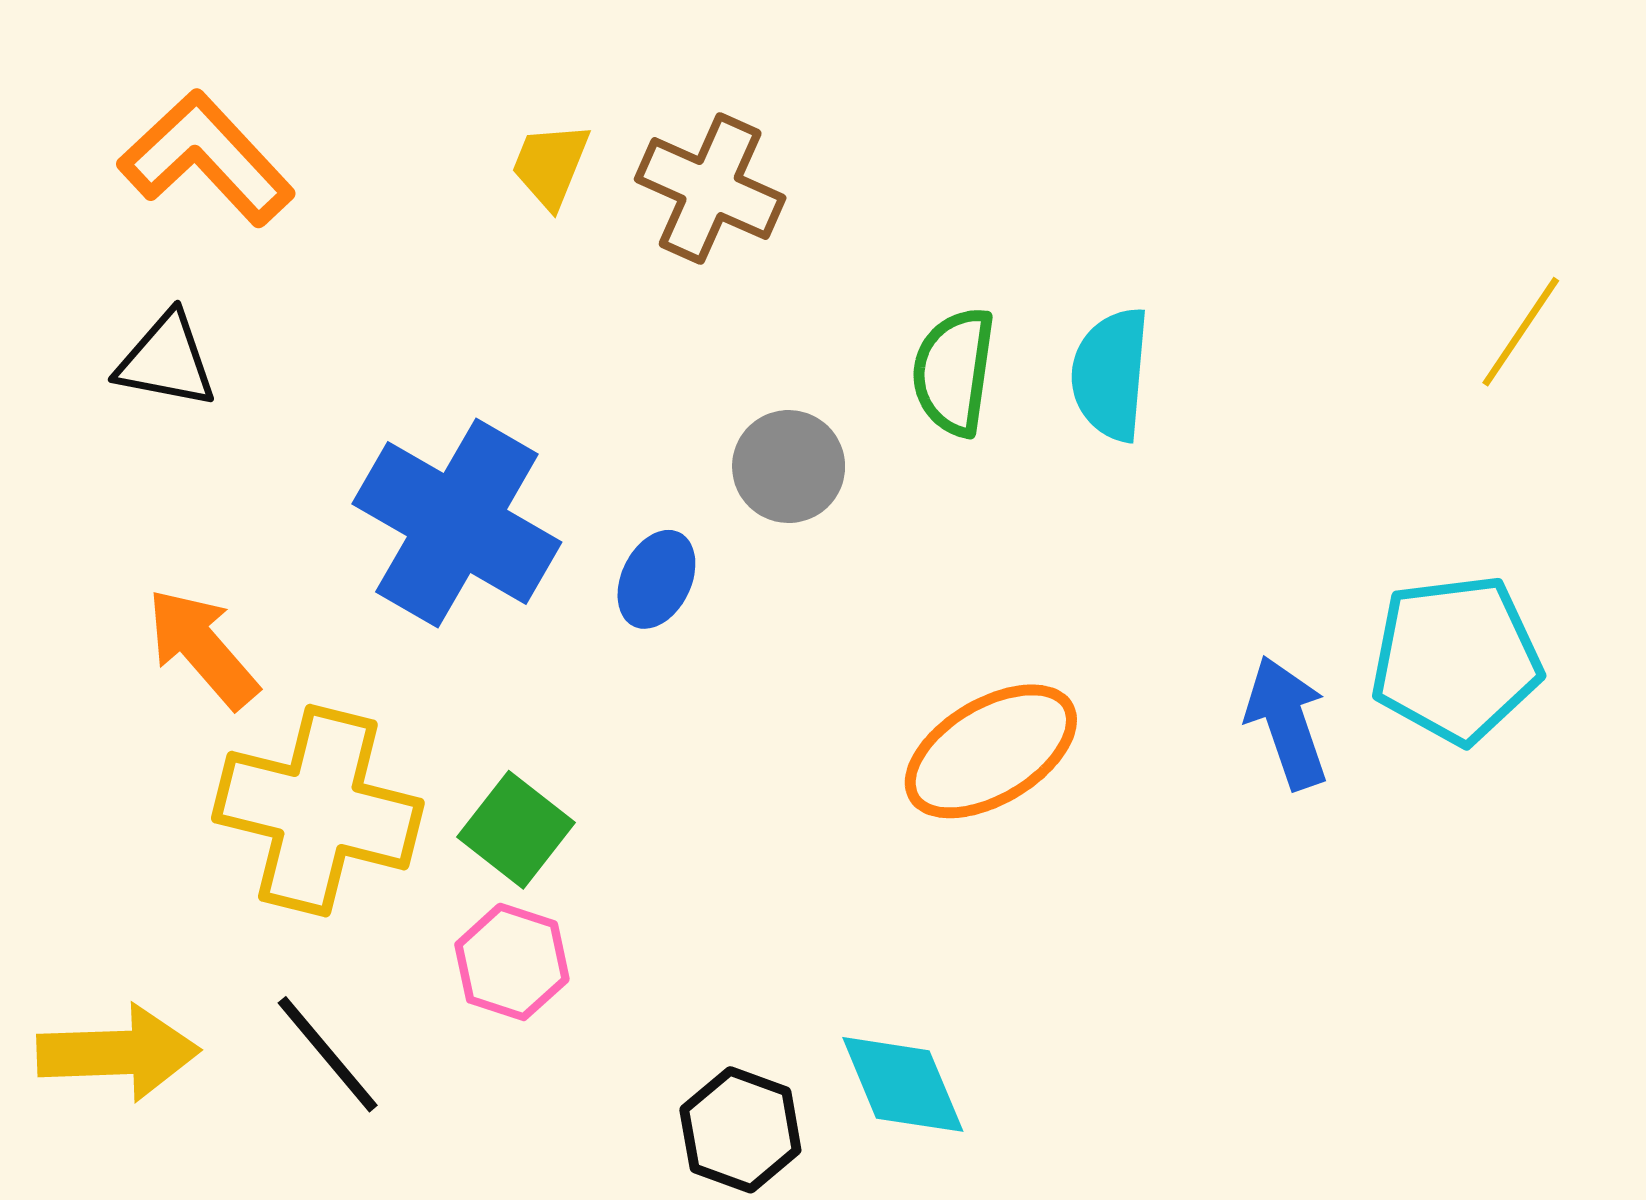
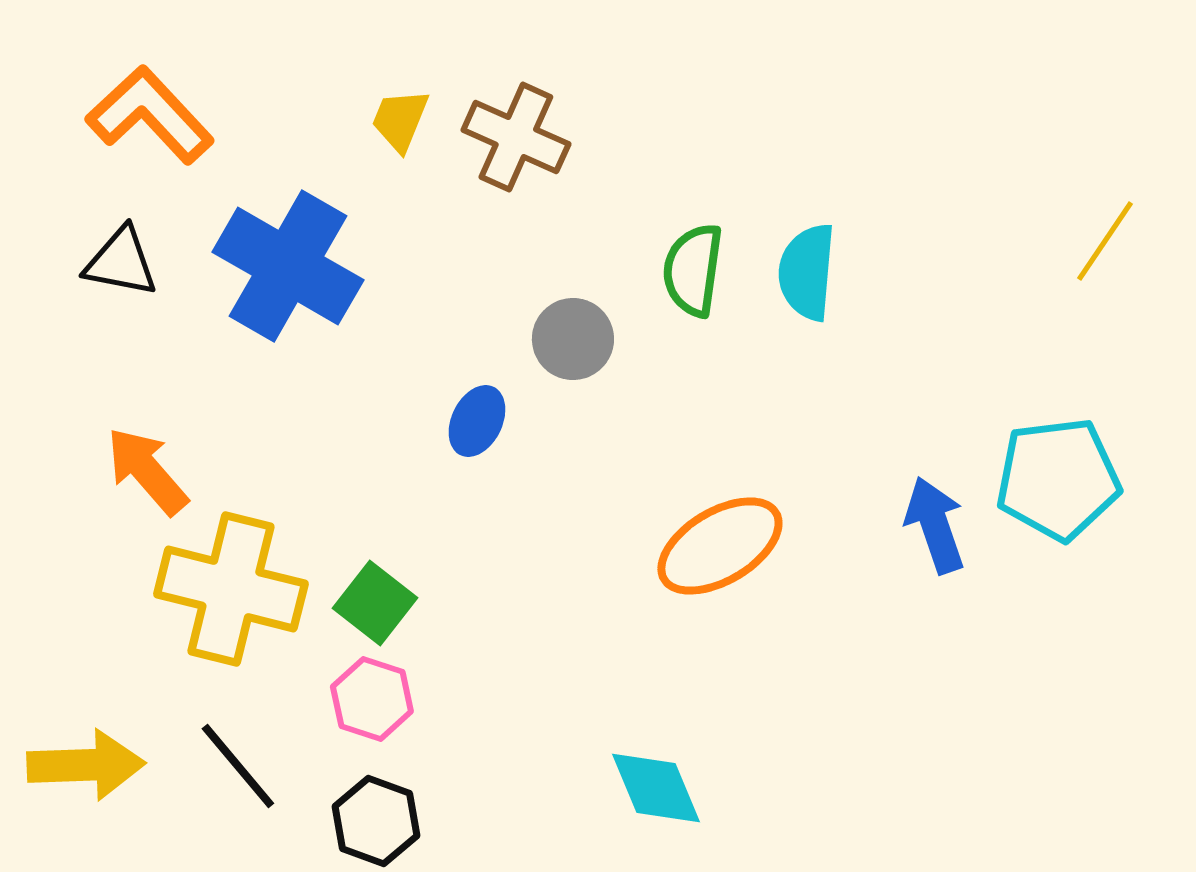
blue cross: (457, 523) -> (288, 266), moved
black hexagon: (740, 1130) -> (376, 821), moved

